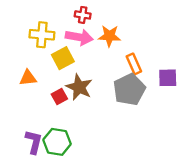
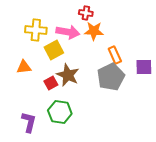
red cross: (83, 15) -> (86, 13), moved
green hexagon: (57, 142) -> (60, 112), moved

